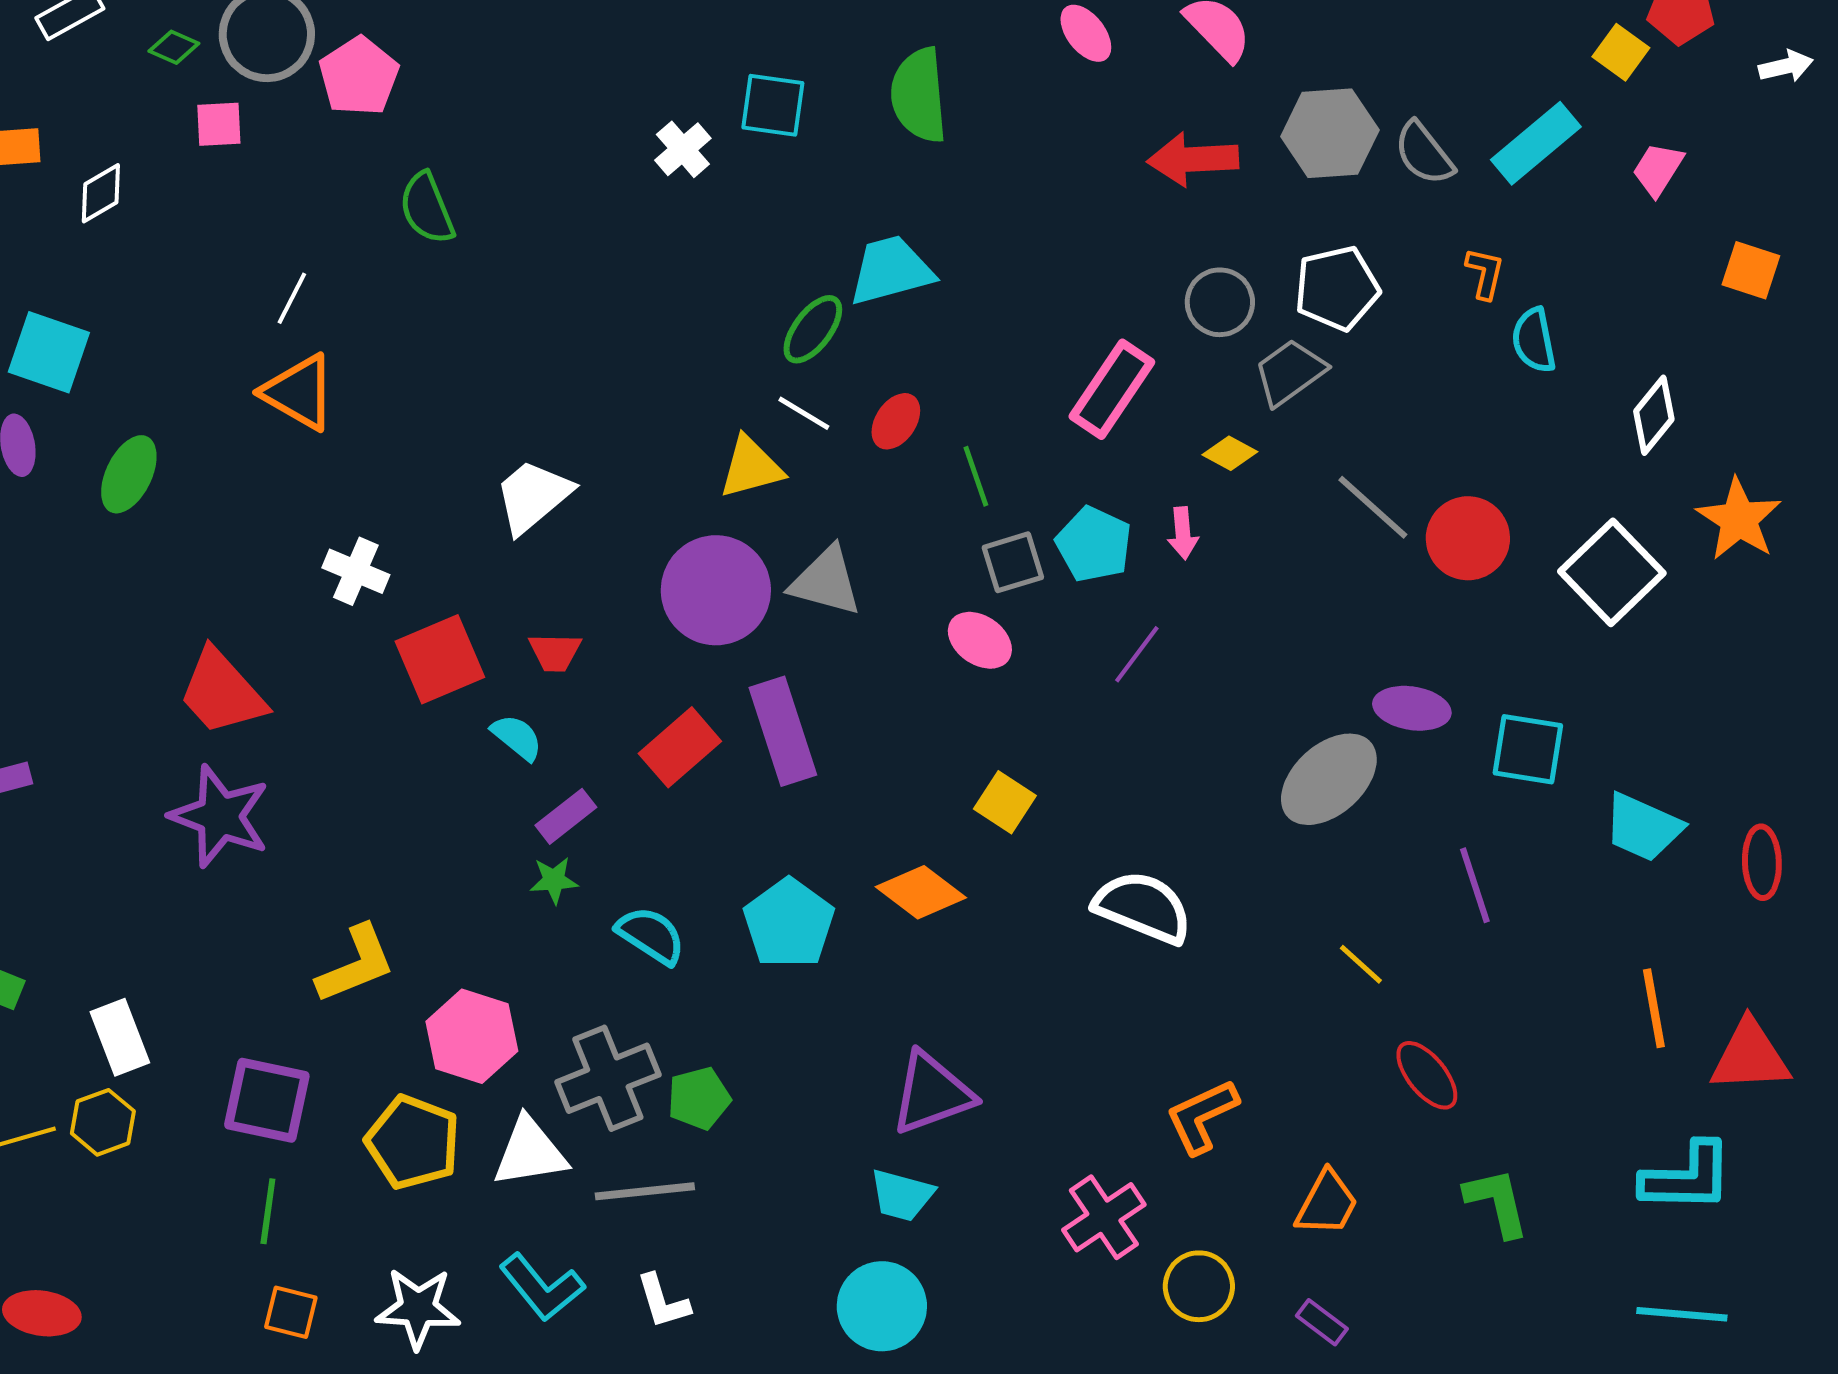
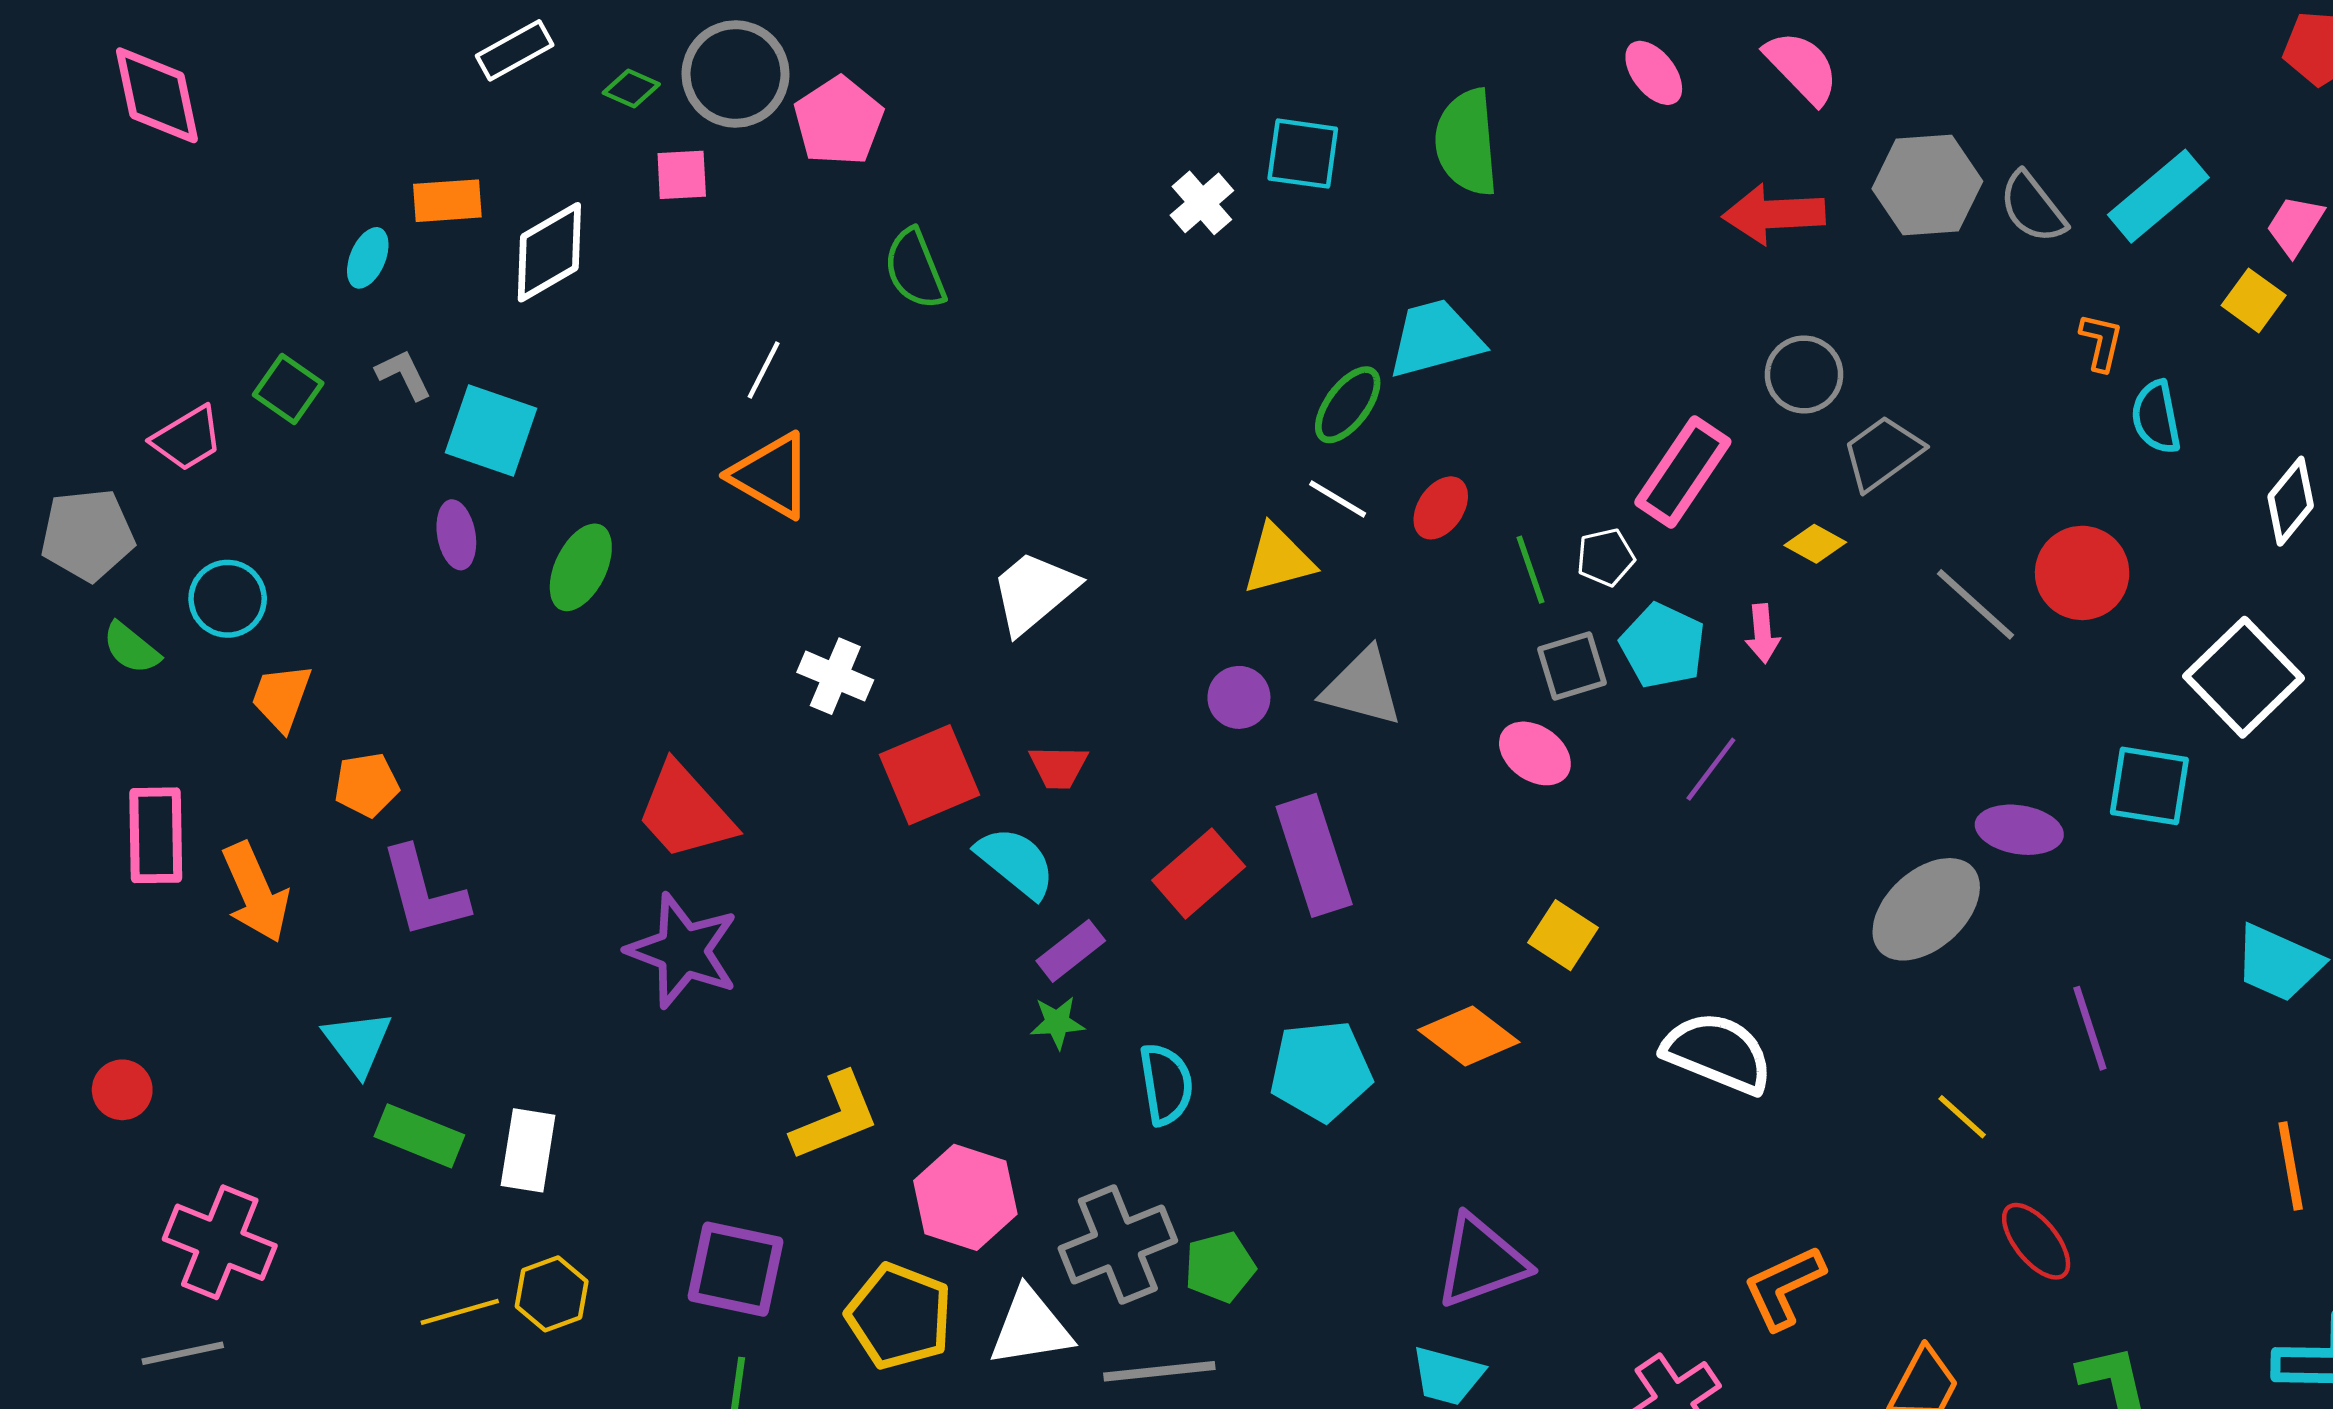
yellow square: (1621, 52) -> (2254, 300), moved
white diamond: (101, 193) -> (549, 252), size x1.5
white pentagon: (1337, 288) -> (1606, 557), moved, size x0.6
red circle: (1468, 538) -> (2082, 573), moved
purple circle: (716, 590) -> (1239, 697), size x0.5
cyan semicircle: (517, 737) -> (1016, 862), size x1.4
cyan square: (1528, 749) -> (2149, 786), moved
cyan pentagon: (789, 923) -> (1321, 1071), turned 30
cyan semicircle: (651, 935) -> (1166, 1084), turned 48
white rectangle: (120, 1037) -> (528, 1150), moved, turned 30

